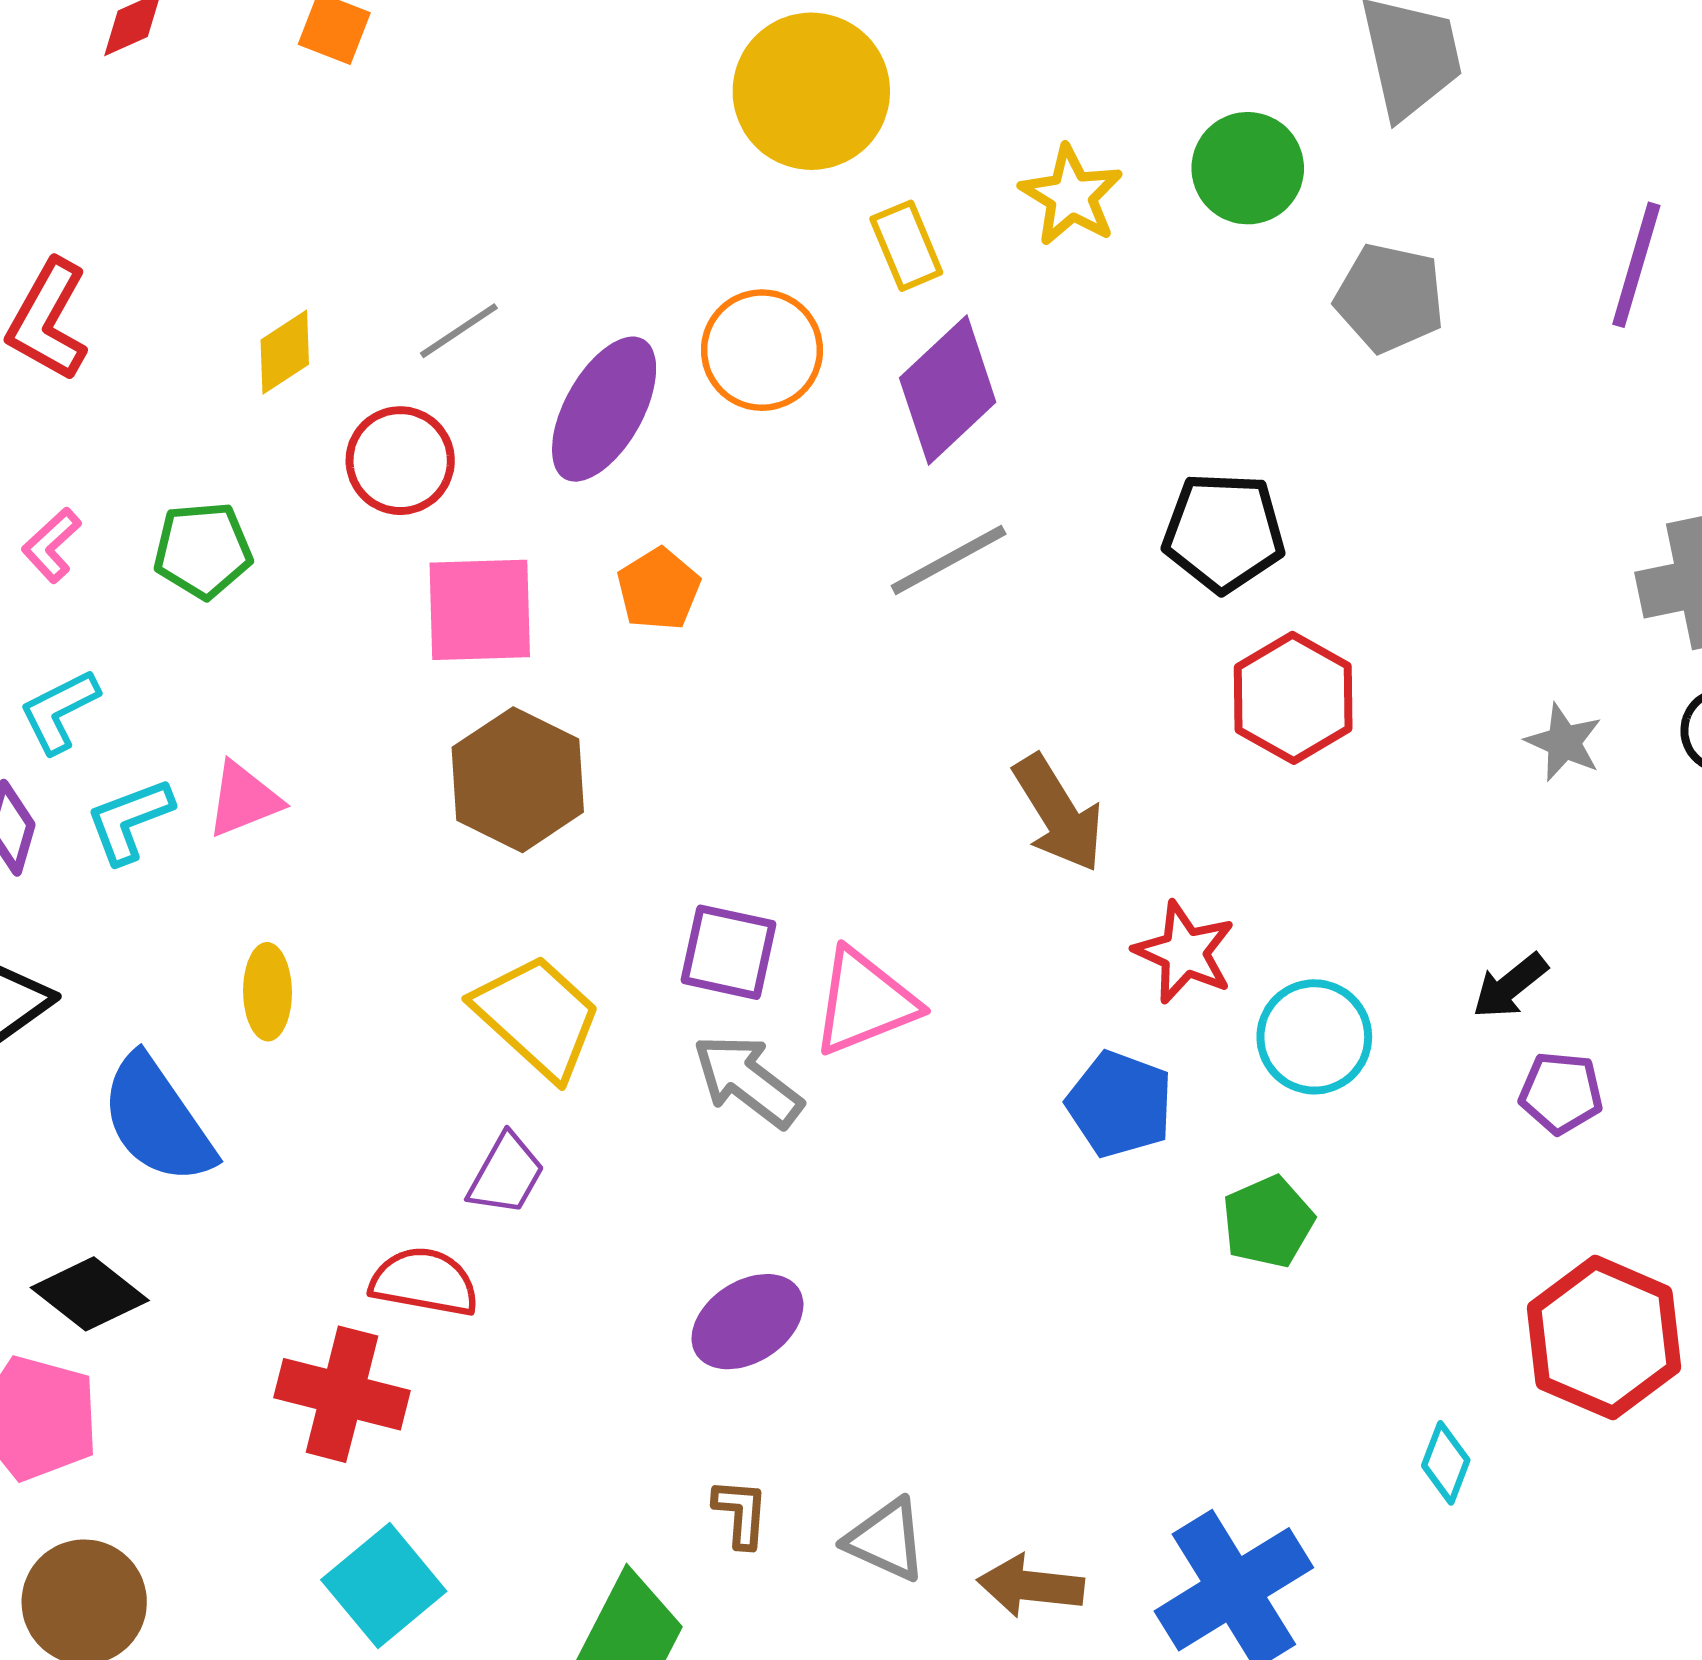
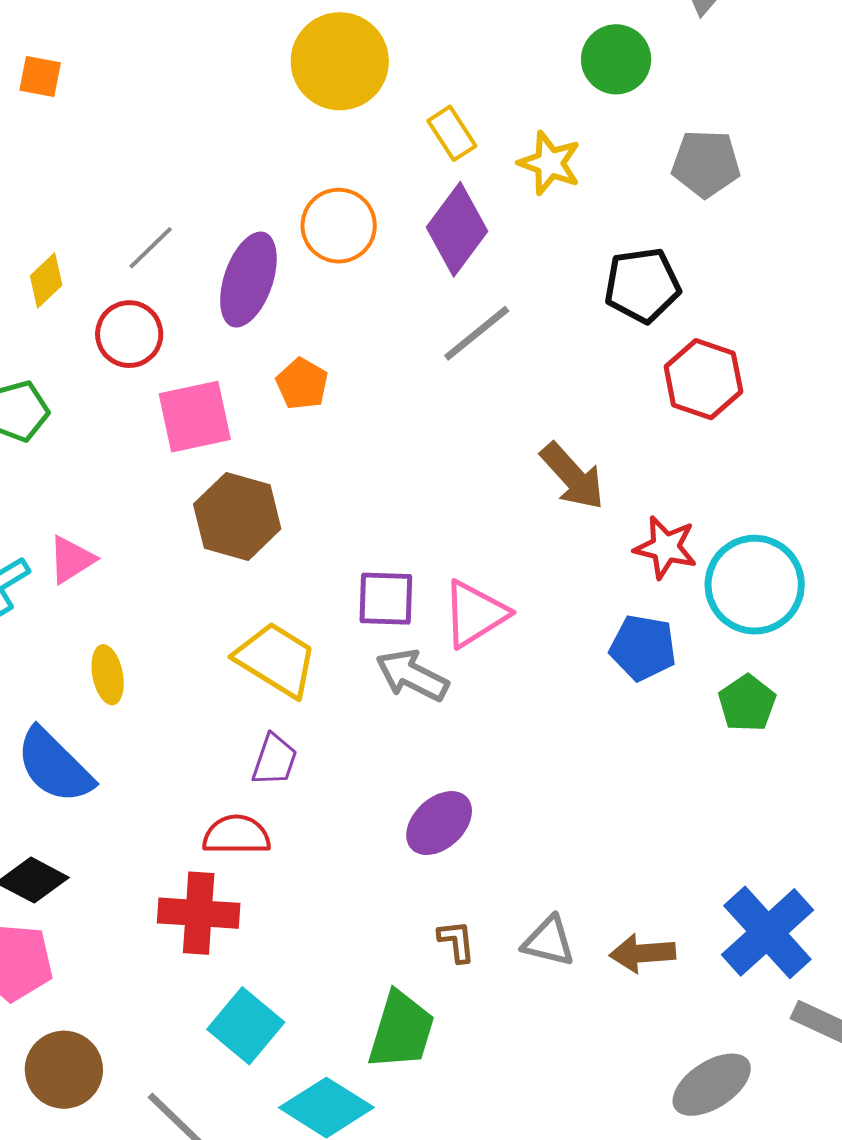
yellow star: (1071, 196) -> (550, 163), moved
yellow rectangle: (906, 246) -> (452, 133), moved
gray pentagon: (1390, 298) -> (706, 164), moved
cyan circle: (1314, 1037) -> (755, 585), size x1.4

